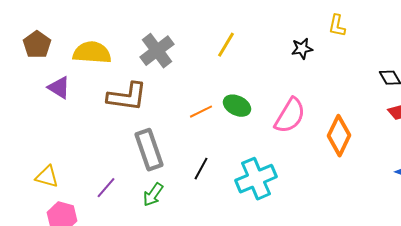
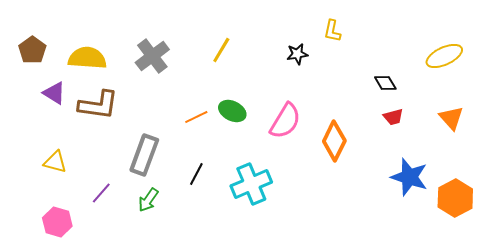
brown L-shape: (127, 97) -> (98, 105), moved
gray rectangle: (149, 150) -> (144, 155), turned 39
yellow triangle: (47, 177) -> (55, 162), moved

